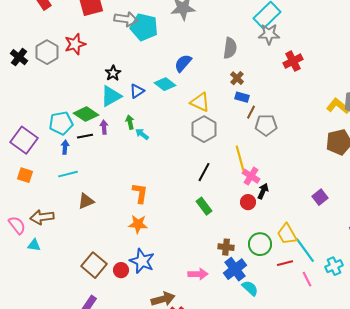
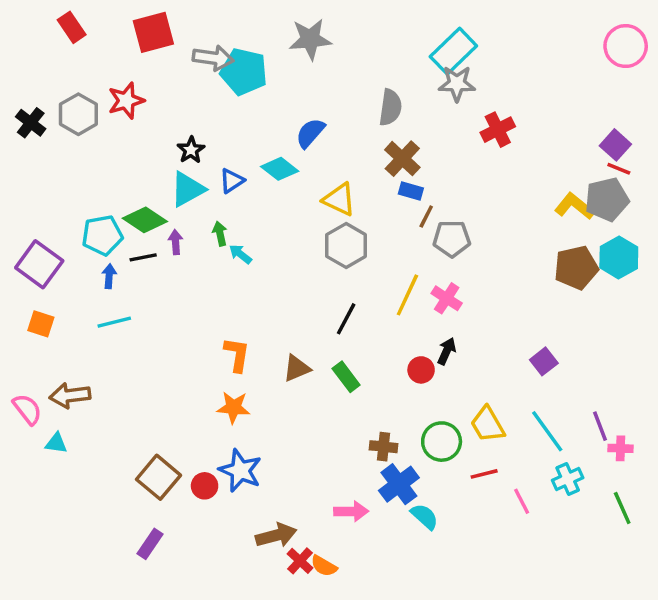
brown cross: (237, 78) -> (402, 159), size x1.5
yellow line: (240, 158) -> (407, 295), turned 40
pink cross: (251, 176) -> (447, 298), moved
brown triangle: (86, 201) -> (297, 368), moved
cyan line: (305, 250) -> (547, 431), moved
pink arrow: (198, 274) -> (351, 511), moved

